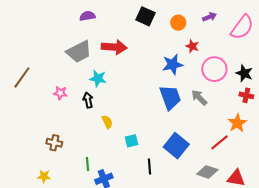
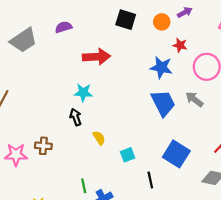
purple arrow: (209, 17) -> (185, 12), moved
gray trapezoid: (79, 52) -> (23, 40), moved
blue star: (173, 64) -> (161, 67), turned 30
pink star: (60, 93) -> (16, 155), moved, size x1.5
brown cross: (54, 143) -> (43, 146), moved

